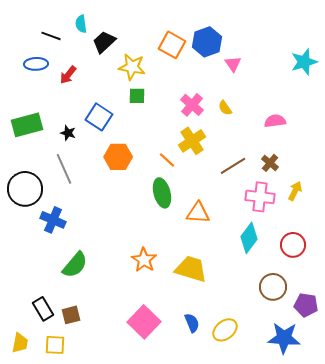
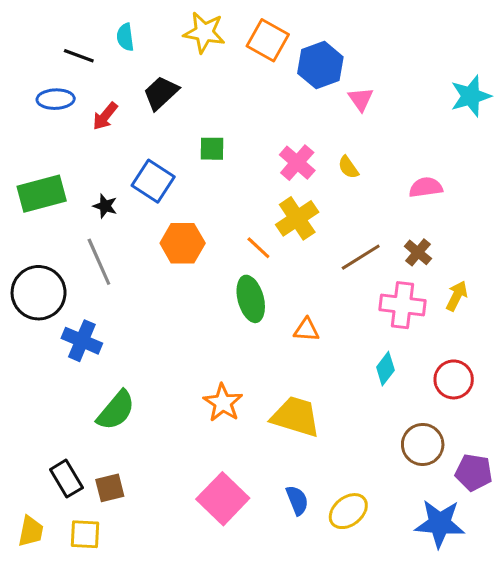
black trapezoid: (104, 42) -> (161, 93), moved
orange square: (172, 45) -> (268, 40), moved
yellow star: (132, 67) -> (204, 33), moved
orange triangle: (198, 213) -> (306, 330), size x0.7
cyan diamond: (249, 238) -> (385, 369), size x0.7

